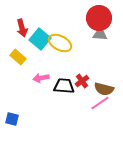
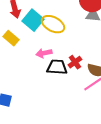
pink arrow: (41, 78) -> (44, 53), moved

